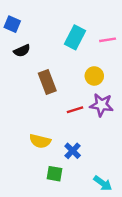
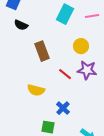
black semicircle: (22, 51) -> (21, 25), turned 48
red line: (75, 110) -> (65, 74), turned 56
yellow semicircle: (40, 141) -> (36, 90), moved

